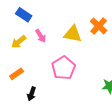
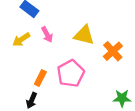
orange cross: (99, 26) -> (113, 51), moved
orange rectangle: (17, 74) -> (40, 78), moved, turned -32

